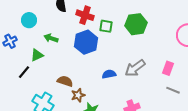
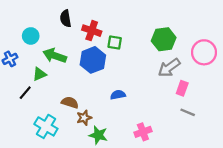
green hexagon: (136, 24) -> (164, 39), moved
green arrow: (51, 38) -> (55, 56), size x1.5
gray arrow: (135, 68) -> (169, 68), moved

